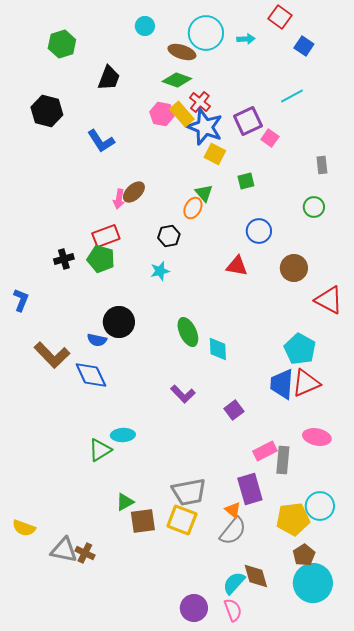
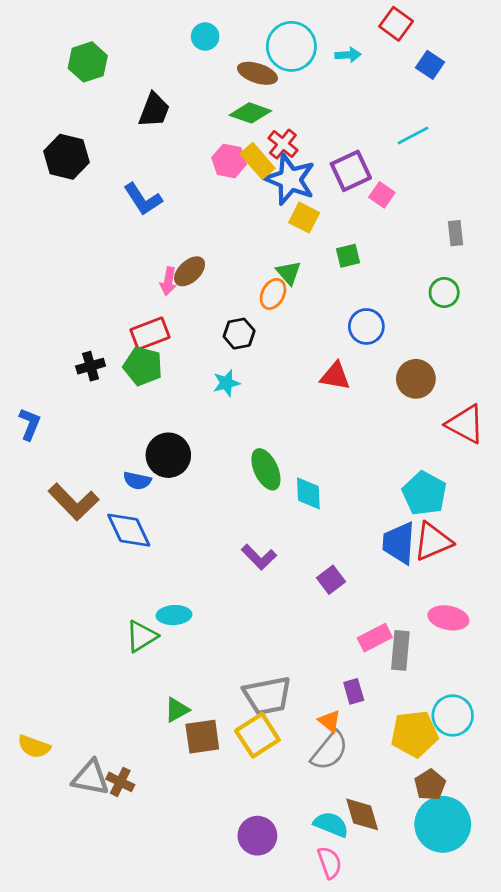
purple rectangle: (250, 489) -> (354, 691), size x0.6
yellow square: (182, 520) -> (257, 735), turned 36
cyan semicircle: (234, 583) -> (331, 824), turned 70
purple circle: (194, 608) -> (257, 836), moved

